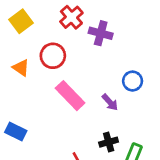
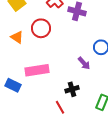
pink rectangle: (70, 96) -> (37, 70), moved, turned -55
black cross: (109, 142) -> (72, 89), moved

